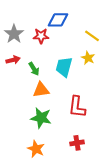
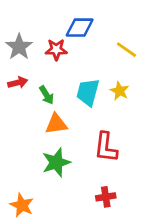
yellow star: (88, 58) -> (120, 91), moved
green star: (41, 118) -> (56, 162), turned -30
orange star: (36, 149) -> (22, 205), moved

